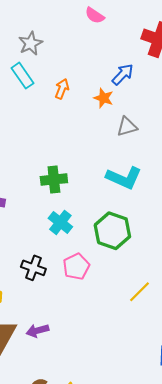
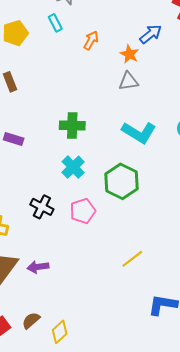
cyan rectangle: (23, 76) -> (55, 23), size x0.7
gray triangle: (127, 127) -> (128, 81), moved
yellow line: (139, 292) -> (132, 259), moved

